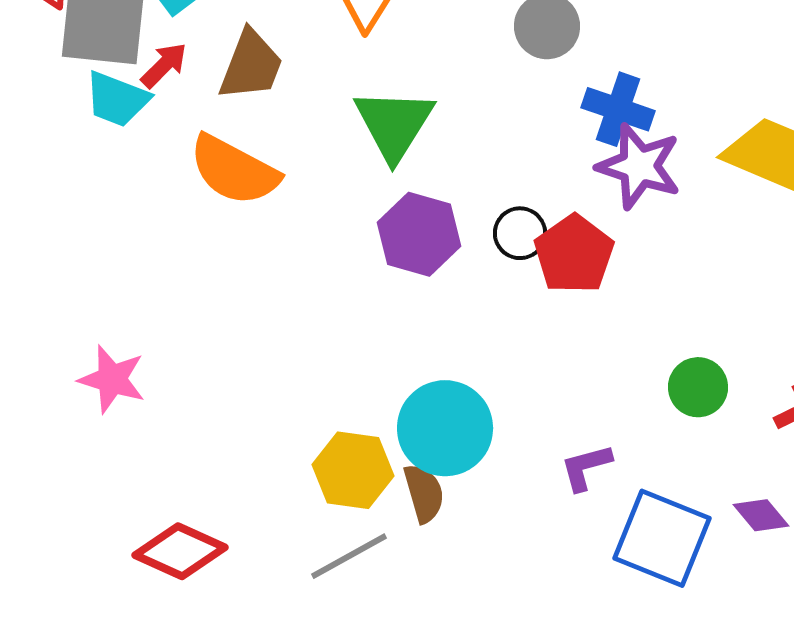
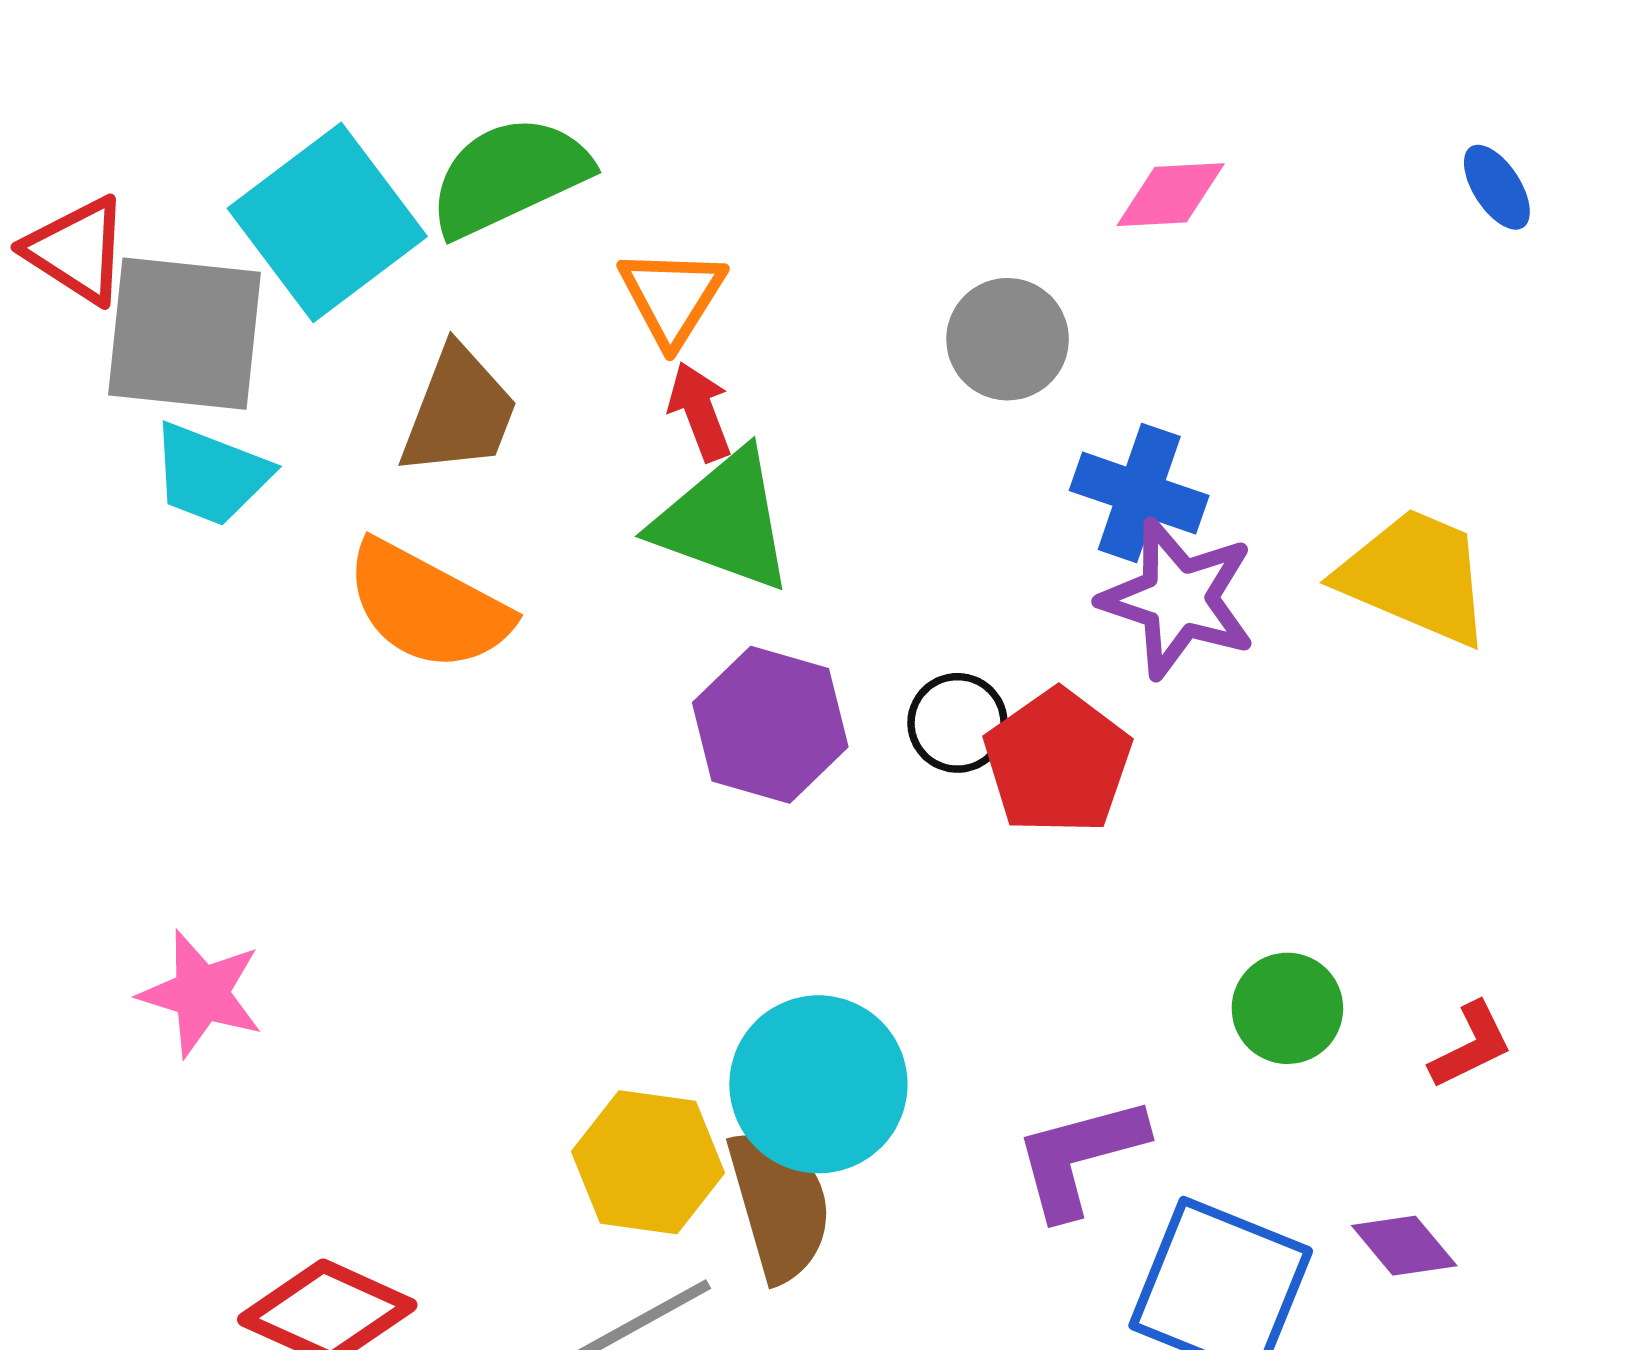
red arrow: (164, 65) -> (700, 411), moved, turned -66
green triangle: (394, 124) -> (724, 521), turned -42
purple L-shape: (586, 467) -> (1080, 1157), size x1.4
brown semicircle: (424, 493) -> (780, 1205), size x1.4

